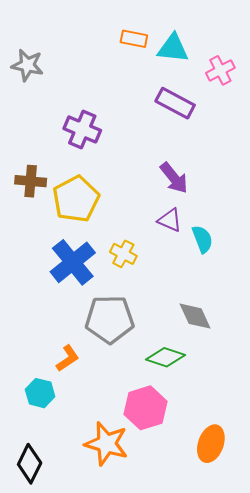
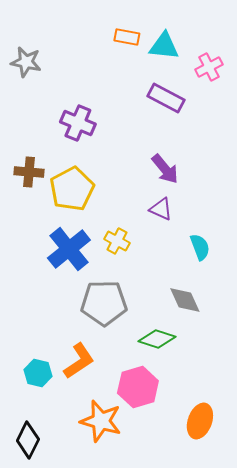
cyan semicircle: (202, 239) -> (200, 247), moved
orange L-shape: (67, 358) -> (79, 361), moved, size x1.4

